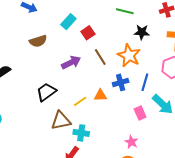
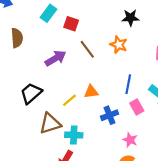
red square: (88, 33) -> (71, 24), turned -32
brown semicircle: (38, 41) -> (17, 38), turned -72
orange star: (129, 55) -> (119, 45), size x0.7
blue cross: (121, 82) -> (110, 115), moved
blue line: (145, 82) -> (128, 84), moved

